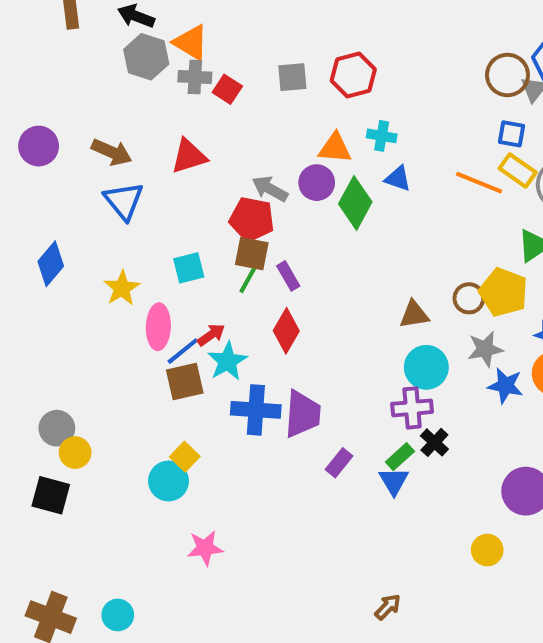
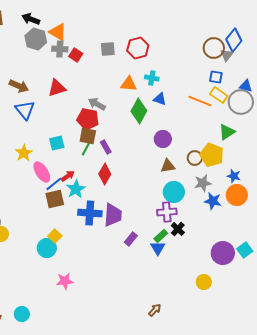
purple circle: (317, 183) -> (163, 139), moved
pink ellipse: (158, 327) -> (42, 172), turned -35

